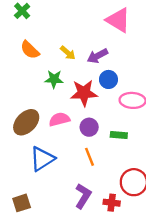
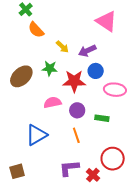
orange semicircle: (30, 50) -> (36, 30), moved
brown ellipse: (26, 122) -> (21, 76), moved
purple L-shape: (83, 196) -> (69, 168), turned -130
red cross: (112, 203) -> (93, 175), turned 32

